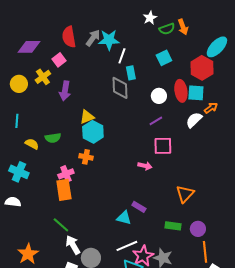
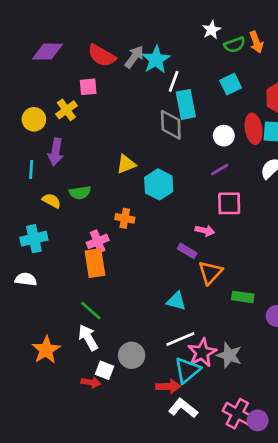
red semicircle: (69, 37) -> (102, 56), turned -50
cyan star: (109, 40) -> (156, 60), turned -30
purple diamond: (29, 47) -> (47, 52), moved
pink square: (59, 60) -> (88, 87), turned 32
cyan rectangle: (131, 73) -> (186, 104), size x1.5
purple arrow: (65, 91) -> (56, 152), moved
cyan hexagon: (93, 132) -> (159, 184), moved
cyan cross: (19, 172) -> (34, 239), turned -36
orange triangle: (185, 194) -> (210, 273), moved
purple rectangle: (139, 207) -> (187, 251), moved
green rectangle: (173, 226) -> (243, 297), moved
white arrow: (73, 245) -> (88, 338), moved

